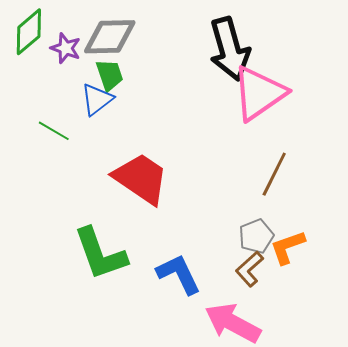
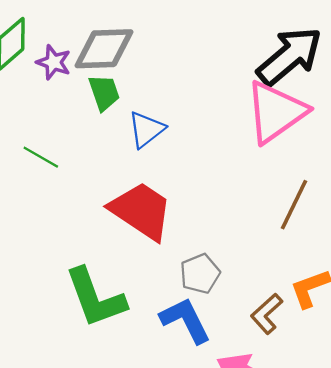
black arrow: (230, 49) -> (289, 56), moved, turned -114
blue triangle: (97, 99) -> (146, 129), moved
gray pentagon: (256, 236) -> (200, 274), moved

